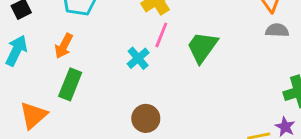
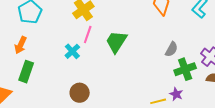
gray semicircle: (277, 30) -> (171, 49), moved, turned 119

